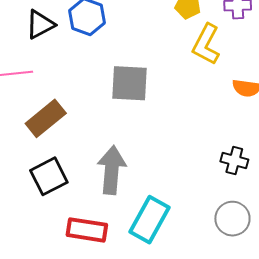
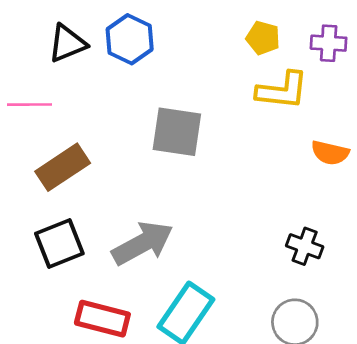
yellow L-shape: (206, 44) -> (282, 91), turned -117
gray arrow: (112, 170) -> (143, 243), turned 51

